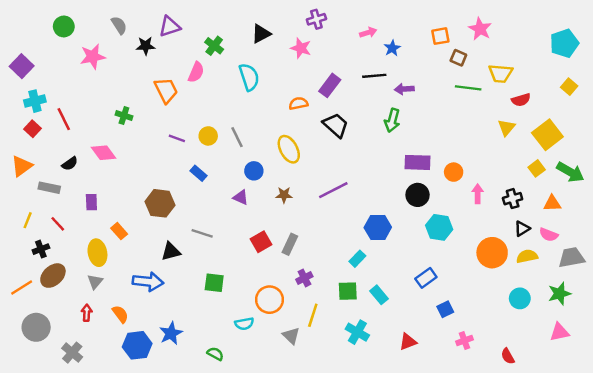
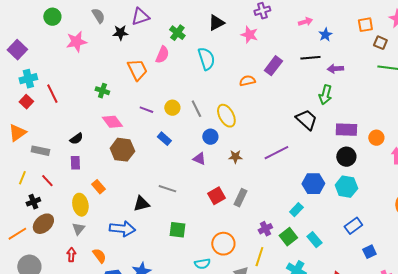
black trapezoid: (336, 125) -> (306, 120), moved
yellow ellipse: (289, 149) -> (226, 116), moved
pink diamond: (103, 153) -> (112, 122), moved
black semicircle: (70, 164) -> (76, 139), moved
brown hexagon: (160, 203) -> (122, 150), moved
cyan hexagon: (439, 227) -> (346, 187), moved
purple cross: (304, 278) -> (265, 229), moved
green square: (348, 291) -> (288, 237), turned -36

